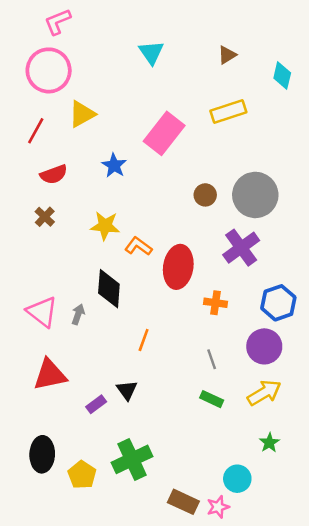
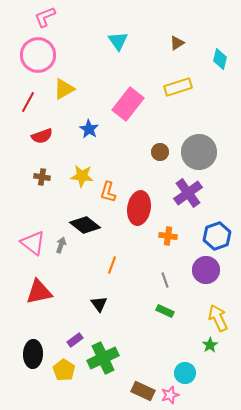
brown cross: (45, 217) -> (42, 177), moved, turned -35
orange L-shape: (138, 246) -> (108, 192), turned -110
black diamond: (109, 289) -> (85, 225), turned -56
yellow arrow: (264, 393) -> (218, 318), moved, turned -84
purple rectangle: (96, 404) -> (75, 340), moved

